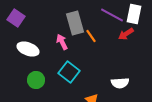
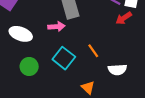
orange line: (91, 36) -> (93, 51), moved
pink arrow: (62, 42) -> (56, 27), turned 112

